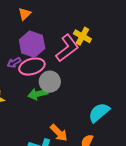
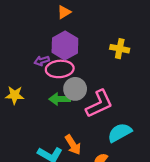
yellow cross: (82, 36) -> (120, 49), turned -30
pink L-shape: (67, 48) -> (99, 104), moved

